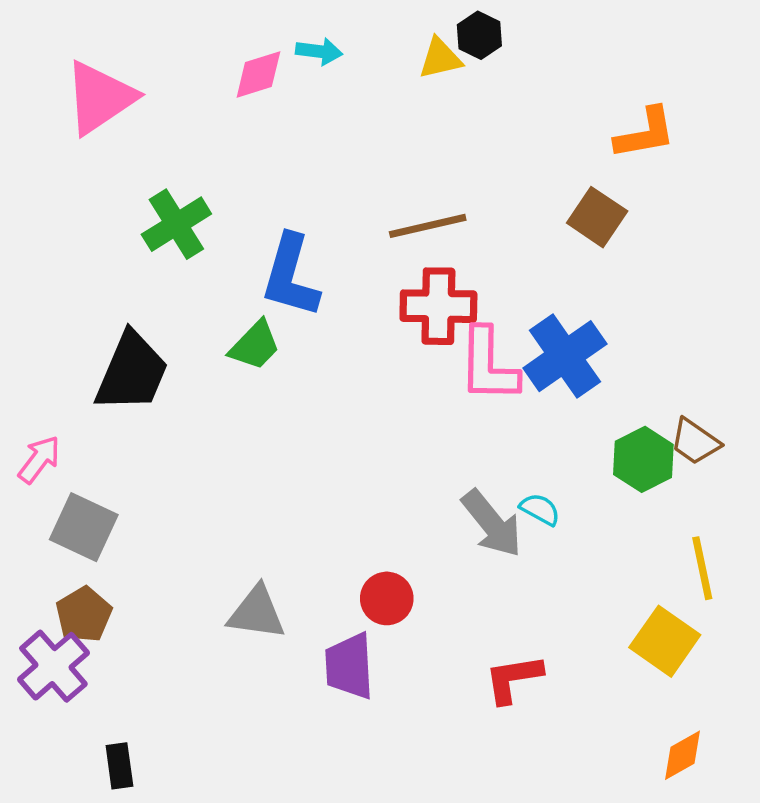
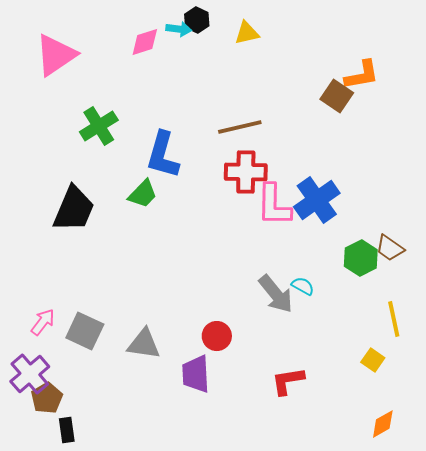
black hexagon: (479, 35) -> (197, 20), moved
brown square: (597, 217) -> (337, 96), moved
pink arrow: (39, 459) -> (43, 322), moved
gray square: (84, 527) -> (85, 331), moved
brown pentagon: (84, 614) -> (47, 398), moved
yellow square: (665, 641) -> (373, 360), size x0.6

